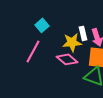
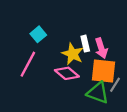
yellow star: (72, 42) -> (73, 54), turned 30

